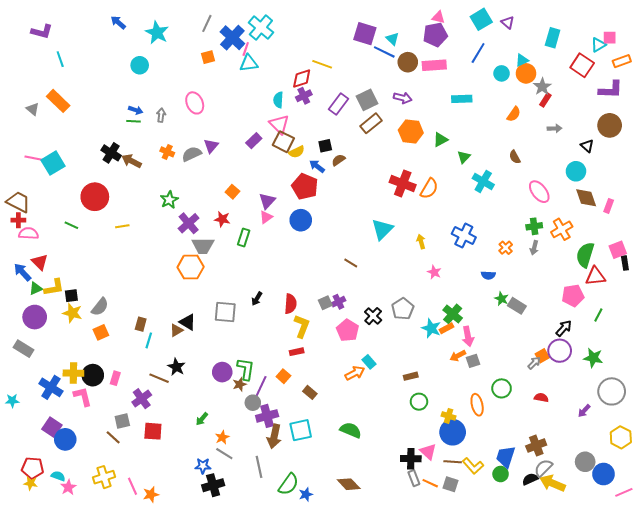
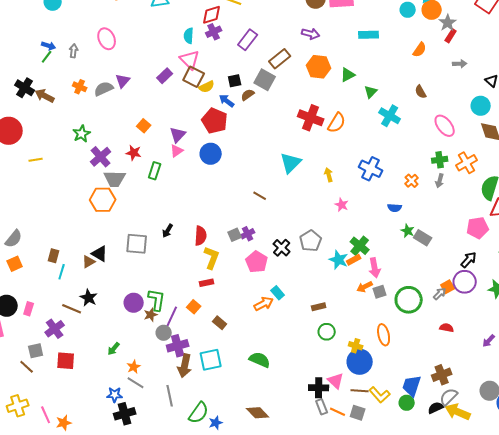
gray square: (367, 100) -> (265, 80), moved, turned -35
green line: (134, 121) -> (47, 57), turned -56
green circle: (502, 388) -> (409, 300), moved, size x1.4

